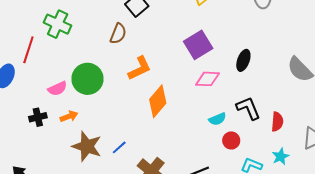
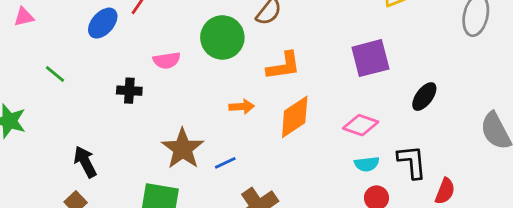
green circle: (87, 79) -> (222, 37), moved
pink diamond: (207, 79) -> (361, 125), moved
orange arrow: (69, 116) -> (242, 107), moved

